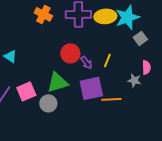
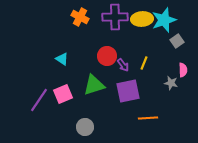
cyan triangle: (10, 56) -> (62, 59), moved
orange line: (111, 99) -> (148, 118), moved
gray circle: (48, 103) -> (85, 127), moved

